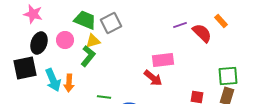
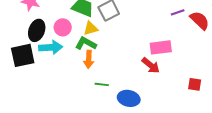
green L-shape: (88, 56) -> (86, 43), turned -100
cyan arrow: (53, 80) -> (51, 47), moved, turned -70
orange arrow: (69, 83) -> (89, 59), moved

